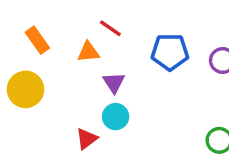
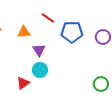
red line: (110, 28) -> (48, 18), moved

